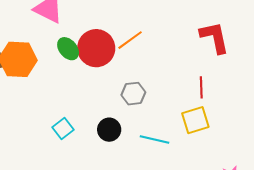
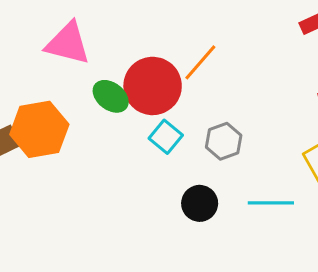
cyan square: (63, 129) -> (166, 137), moved

